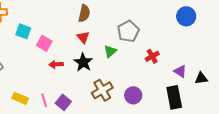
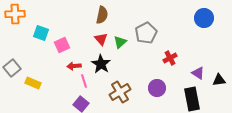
pink square: (44, 43) -> (62, 45), turned 35
green triangle: (110, 51) -> (120, 42), moved
purple circle: (133, 95) -> (157, 88), moved
yellow rectangle: (20, 98) -> (33, 83), moved
pink line: (44, 100) -> (84, 81), moved

